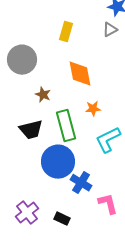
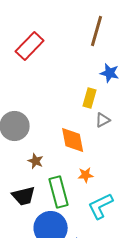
gray triangle: (110, 30) -> (103, 120), moved
yellow rectangle: (66, 32) -> (90, 98), moved

